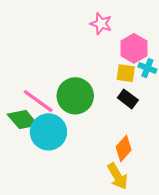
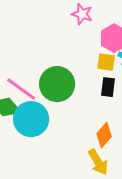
black rectangle: (128, 99) -> (108, 87), turned 60

